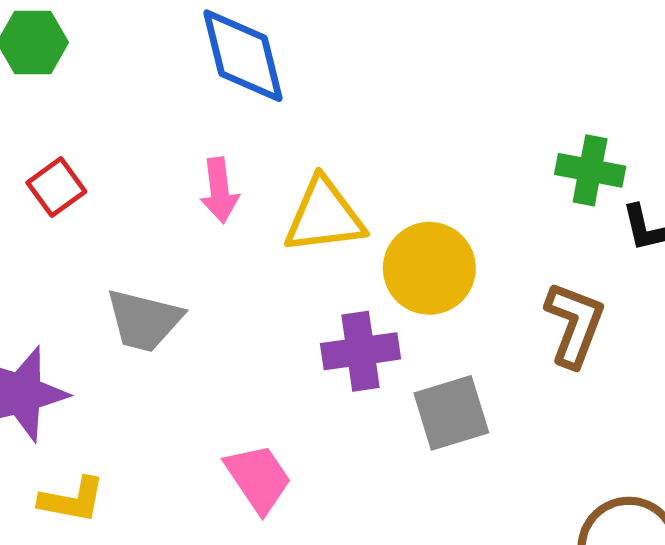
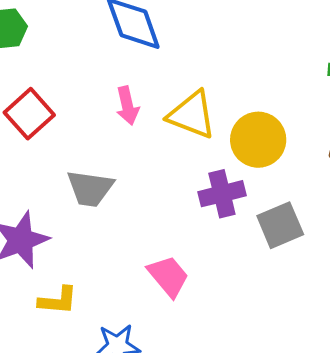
red square: (56, 187) -> (29, 114), size x1.4
yellow triangle: (324, 216) -> (192, 115), turned 34

